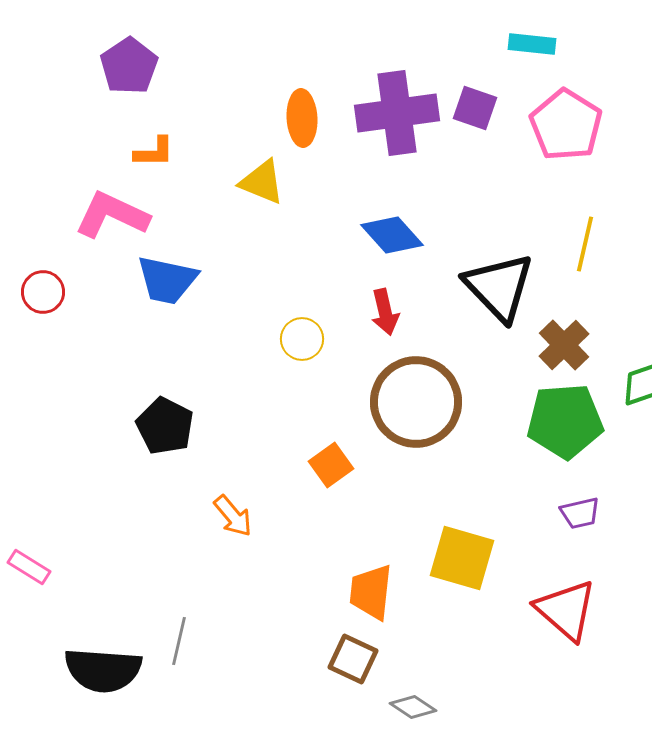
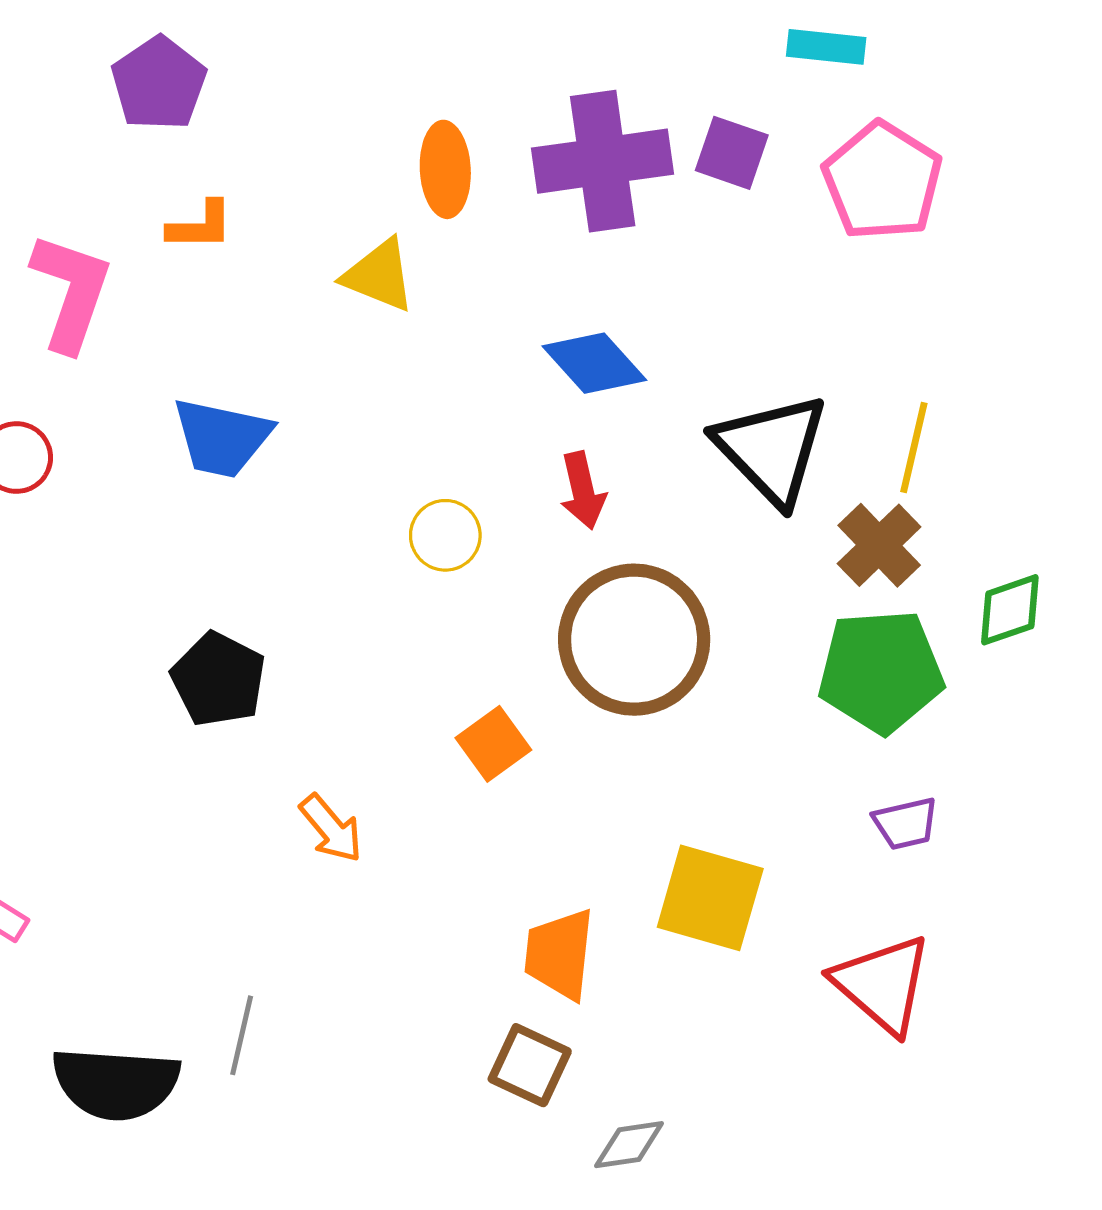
pink L-shape: (112, 215) -> (71, 292), moved, turned 84
yellow line: (585, 244) -> (914, 448), moved
gray diamond: (413, 707) -> (629, 1145), turned -42

